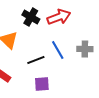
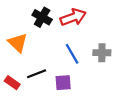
black line: (36, 60) -> (37, 74), moved
purple square: (42, 84) -> (63, 83), moved

